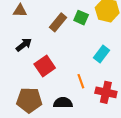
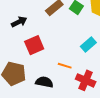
orange line: (81, 81) -> (65, 66), turned -64

